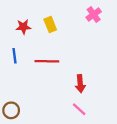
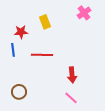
red star: (23, 27) -> (21, 32), moved
brown circle: (11, 110) -> (19, 92), moved

